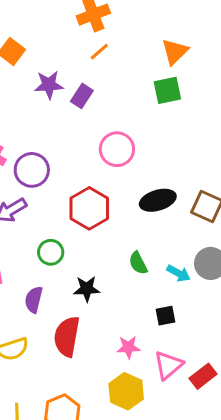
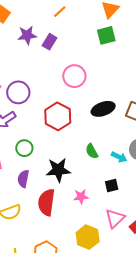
green circle: (51, 252) -> (24, 148), moved
black star: (87, 289) -> (58, 170), size x1.4
pink star: (128, 347) -> (81, 197), moved

